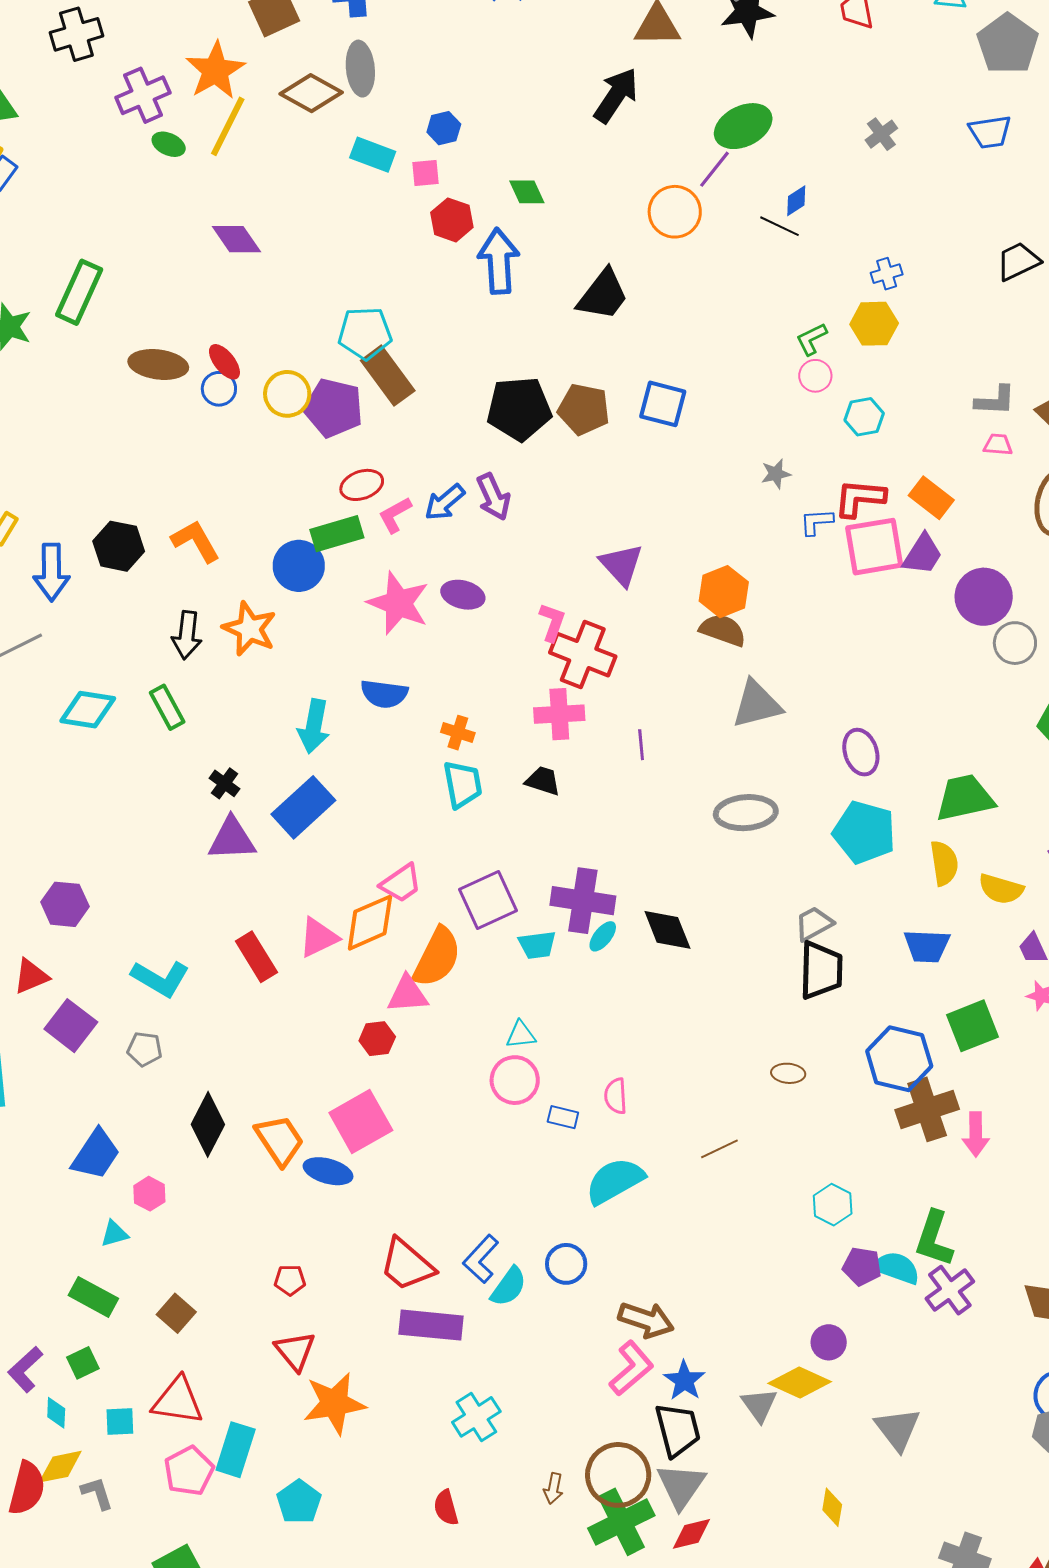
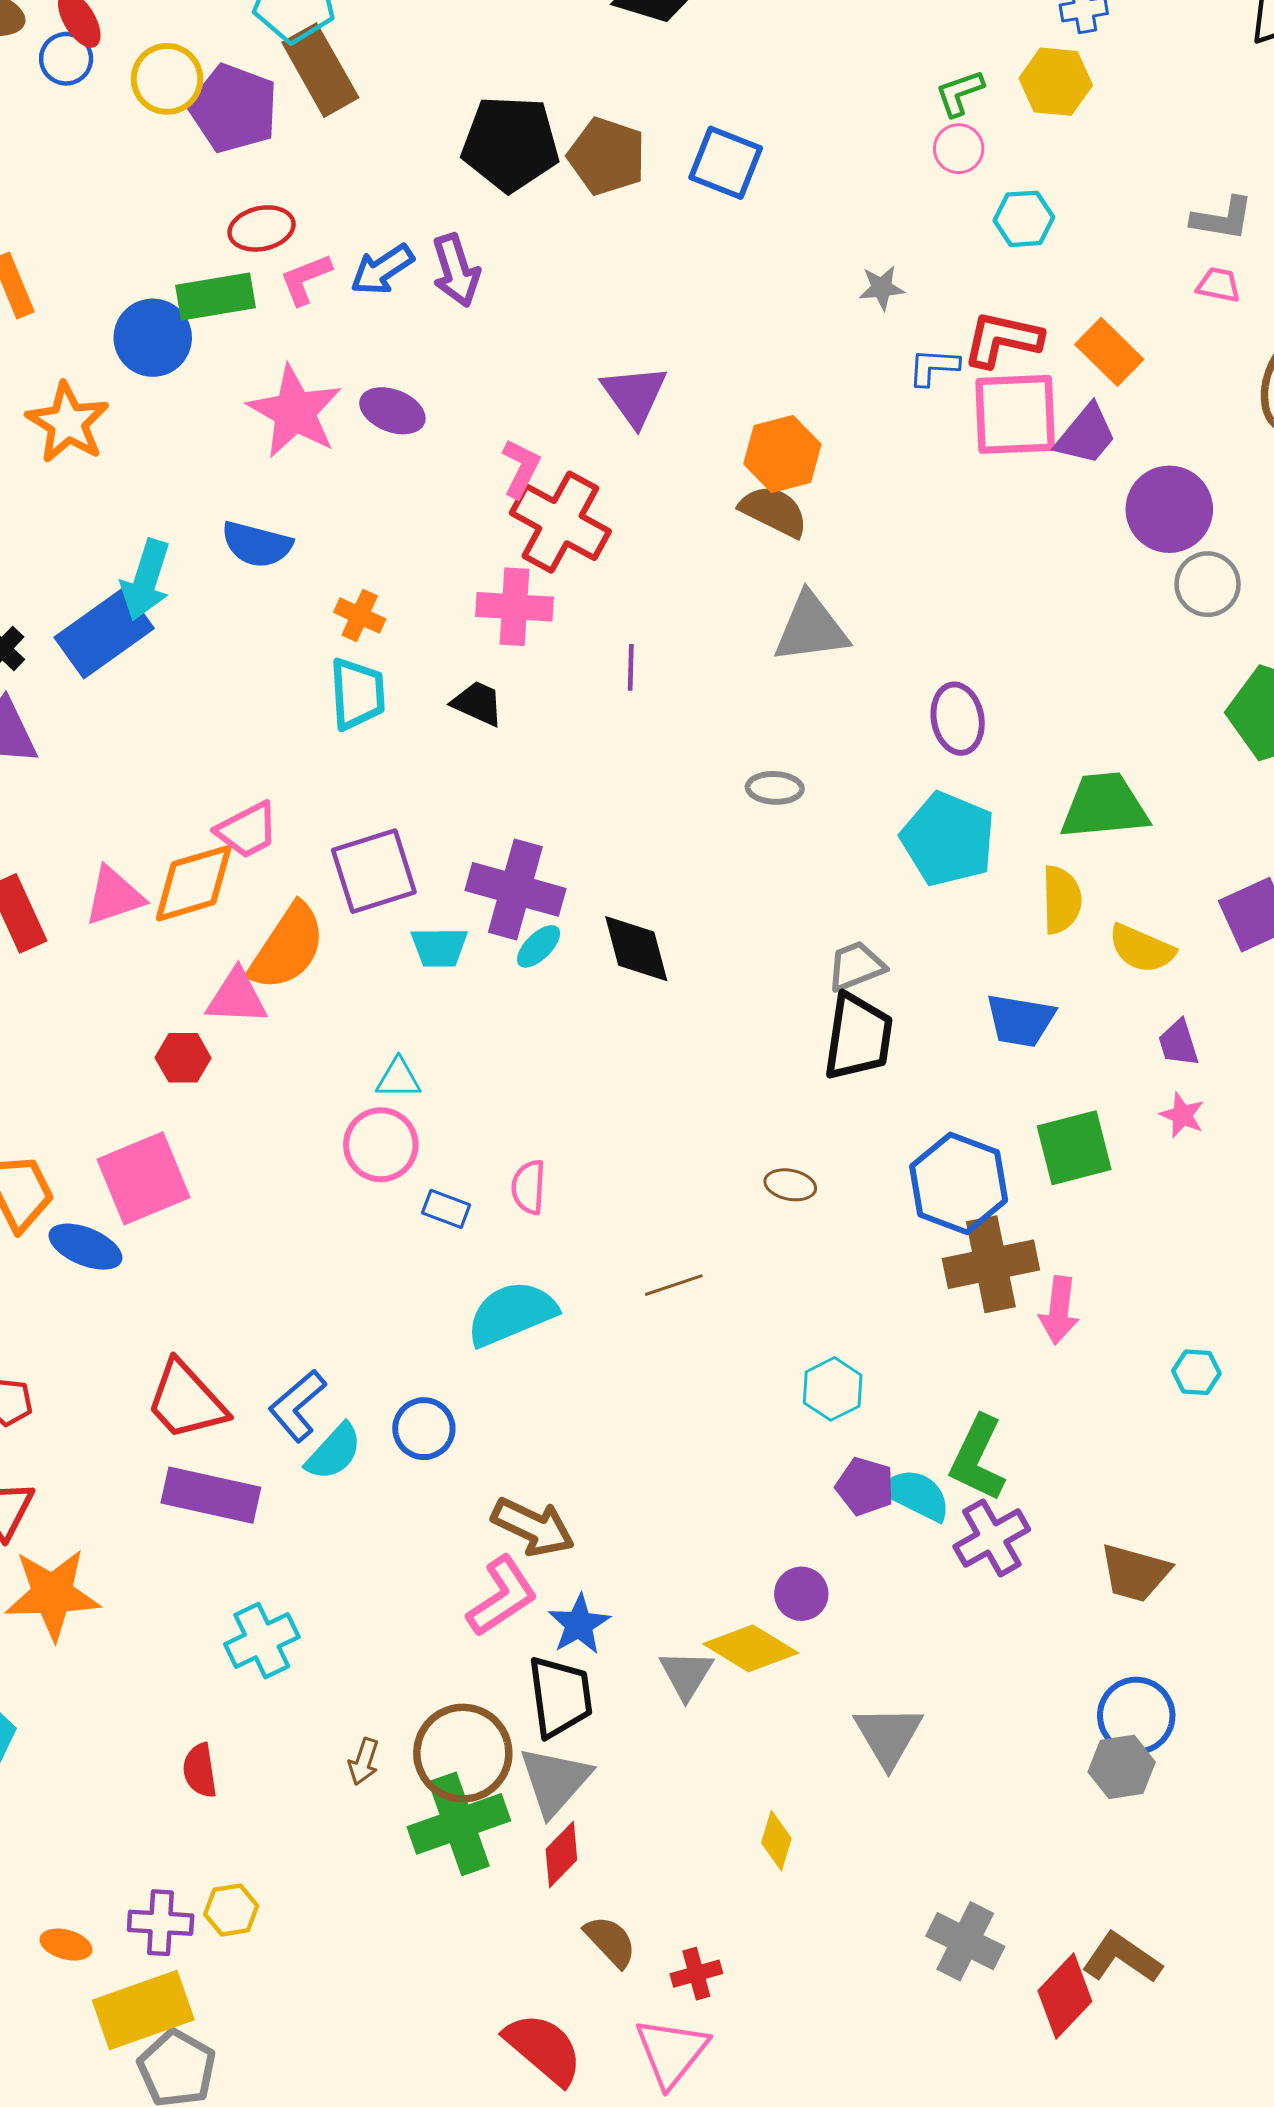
blue rectangle: (303, 807) -> (104, 633), moved
gray ellipse: (746, 813) -> (775, 788), size x0.6
red diamond: (691, 1534) -> (561, 1855), turned -39

